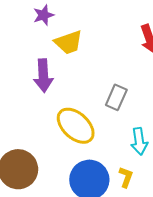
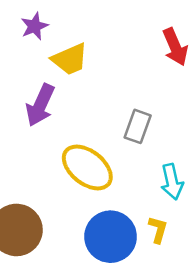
purple arrow: (43, 76) -> (40, 105), turned 32

